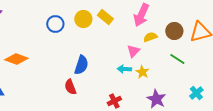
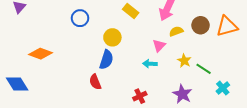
yellow circle: (83, 19) -> (112, 37), moved
green line: (177, 59) -> (204, 69), moved
yellow star: (142, 72) -> (184, 61), moved

